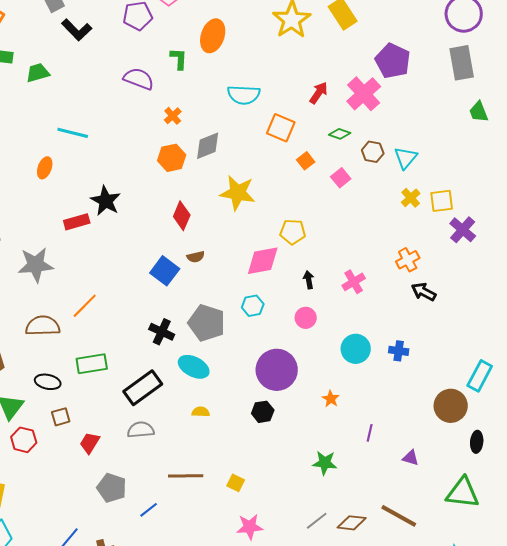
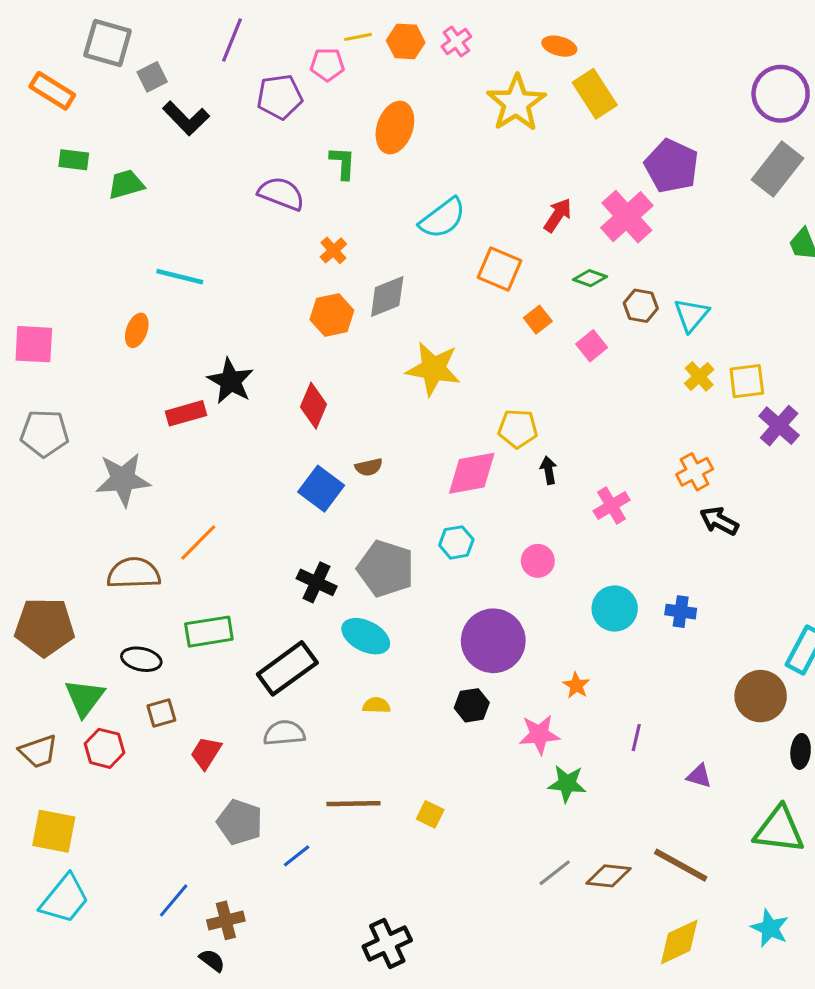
gray rectangle: (462, 63) -> (778, 169), turned 48
cyan semicircle: (244, 95) -> (443, 218), turned -40
red diamond: (182, 216) -> (313, 406), moved
black arrow: (309, 280) -> (549, 470), moved
pink star: (250, 527) -> (539, 735), moved

